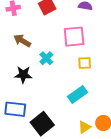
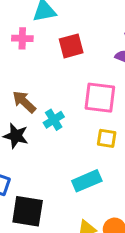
brown arrow: (22, 41) -> (24, 102), moved
black square: (42, 124) -> (28, 211), turned 35

